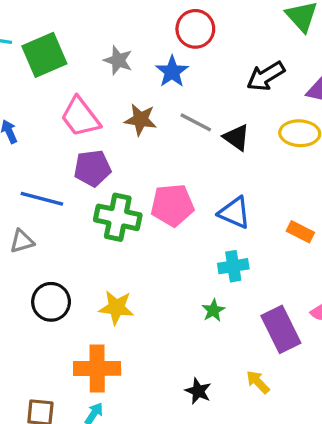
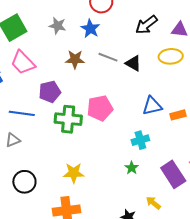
pink trapezoid: (80, 117) -> (23, 63), moved
blue triangle: (234, 213) -> (152, 106), moved, turned -30
orange rectangle: (300, 232) -> (178, 115), turned -35
black circle: (51, 302) -> (24, 182), moved
yellow arrow: (258, 382) -> (153, 203), moved

